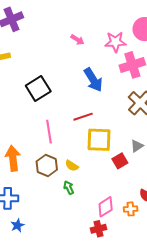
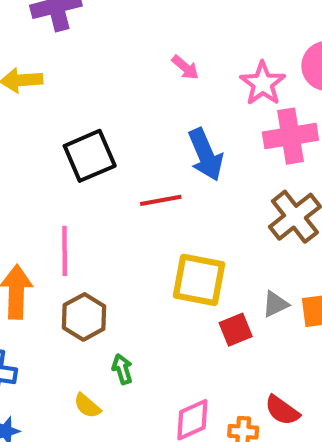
pink star: (115, 42) -> (263, 83), turned 30
red line: (83, 117) -> (161, 200), moved
pink line: (49, 132) -> (65, 251), moved
yellow semicircle: (72, 166) -> (87, 406), moved

